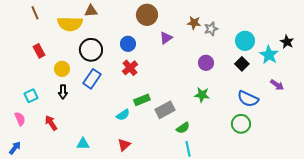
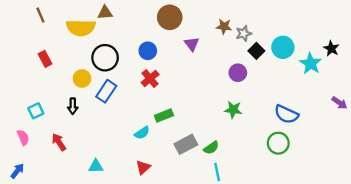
purple triangle: (166, 38) -> (192, 44), turned -32
black square: (242, 64) -> (256, 51), moved
yellow circle: (62, 69) -> (82, 79), moved
purple arrow: (277, 85) -> (339, 103), moved
gray rectangle: (165, 110) -> (186, 144), moved

